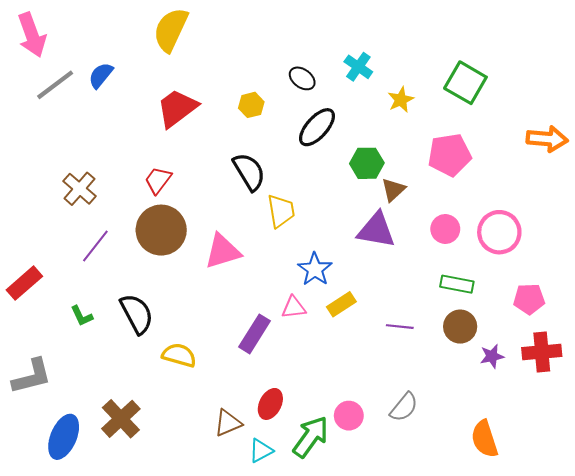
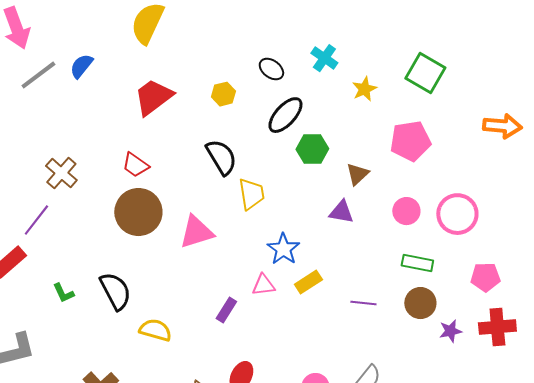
green hexagon: (367, 163) -> (312, 149), moved
red trapezoid: (158, 180) -> (135, 165), turned -92
purple triangle: (376, 230) -> (341, 212), size x0.7
purple line: (95, 246) -> (36, 220), moved
purple rectangle: (254, 334) -> (226, 310), size x0.7

